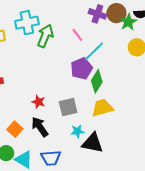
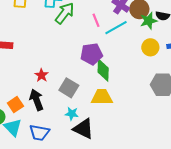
cyan line: (94, 51) -> (116, 28), moved
green diamond: (97, 81) -> (103, 70), turned -45
gray square: (68, 107) -> (69, 88), turned 30
orange square: (15, 129) -> (15, 105), moved

